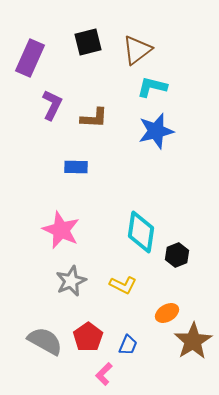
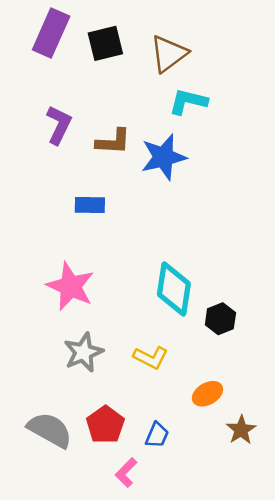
purple rectangle: (30, 58) -> (51, 33), moved
blue star: (156, 131) -> (164, 157), moved
brown star: (193, 341) -> (241, 430), size x0.6

